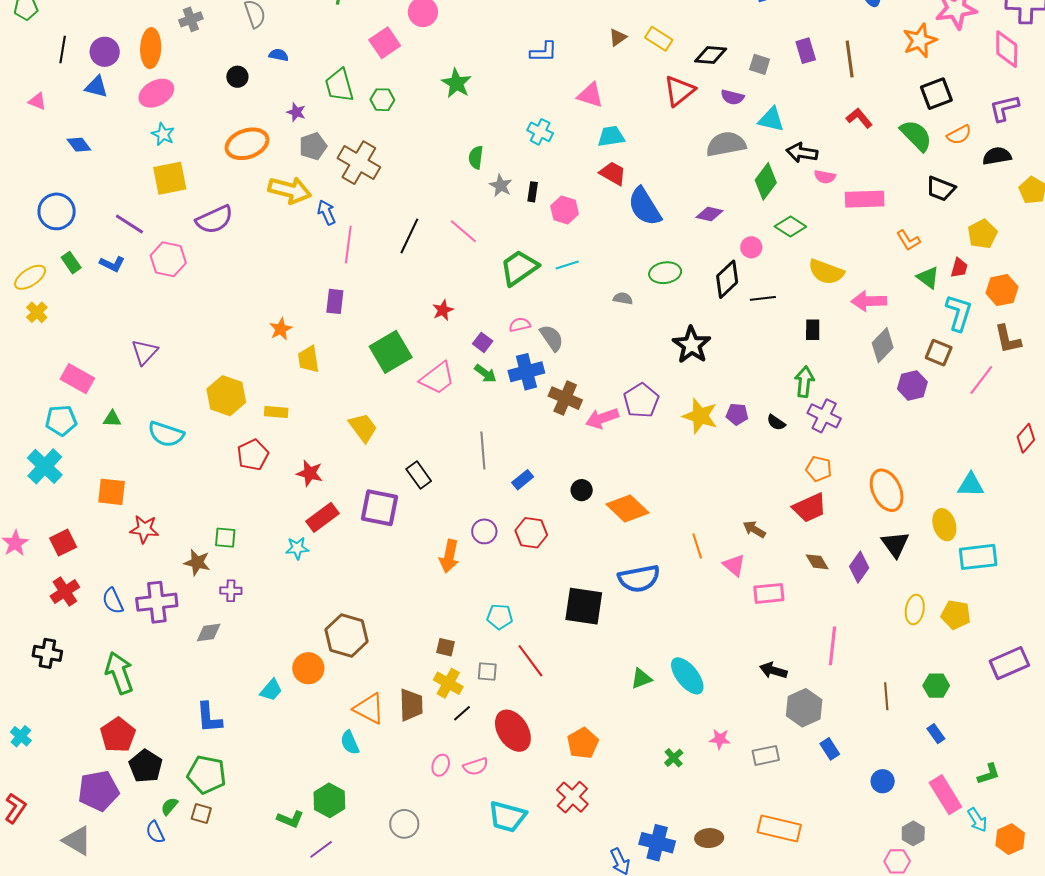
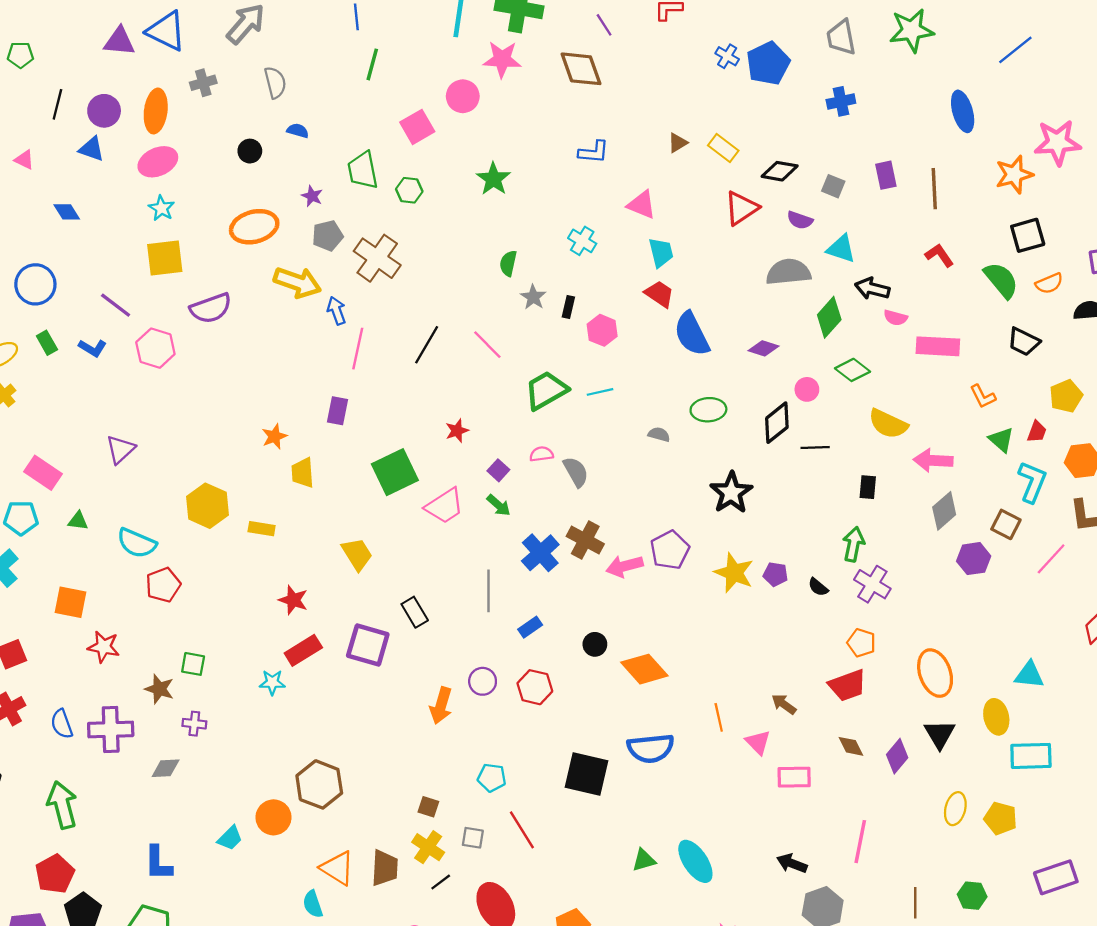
cyan trapezoid: (611, 136) -> (661, 253), turned 80
blue cross: (526, 372) -> (540, 553), moved, turned -32
red pentagon: (253, 455) -> (163, 585), moved

